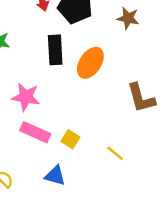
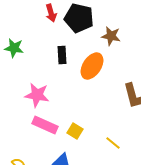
brown star: (128, 18) -> (111, 36), moved
black rectangle: (55, 50) -> (62, 55), size x0.7

